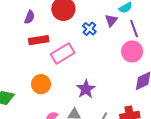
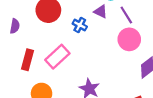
purple triangle: (111, 20) -> (101, 12), turned -32
red rectangle: (39, 40) -> (28, 60), moved, turned -54

